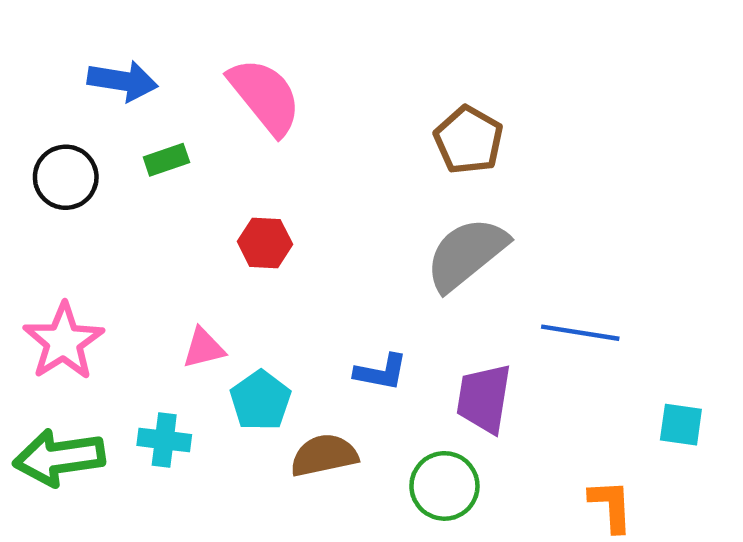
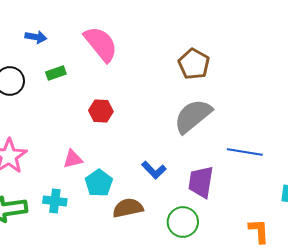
blue arrow: (123, 81) -> (36, 37), size x0.7
blue L-shape: (381, 372) -> (154, 170), turned 35

